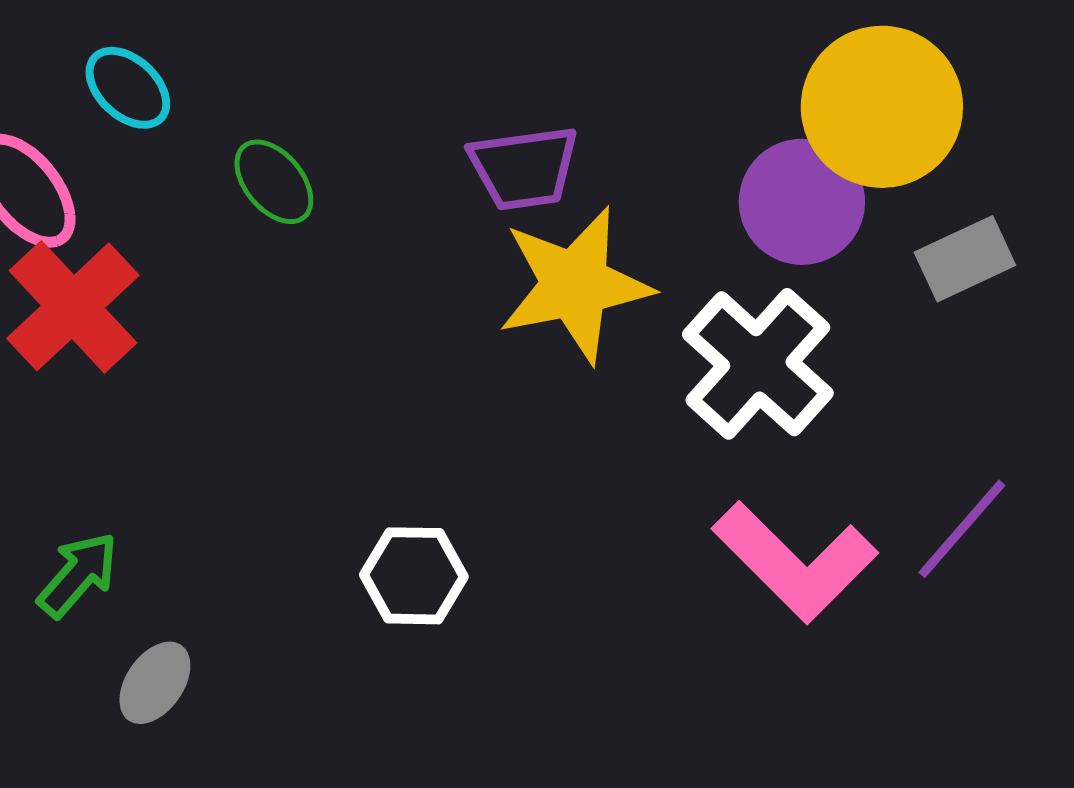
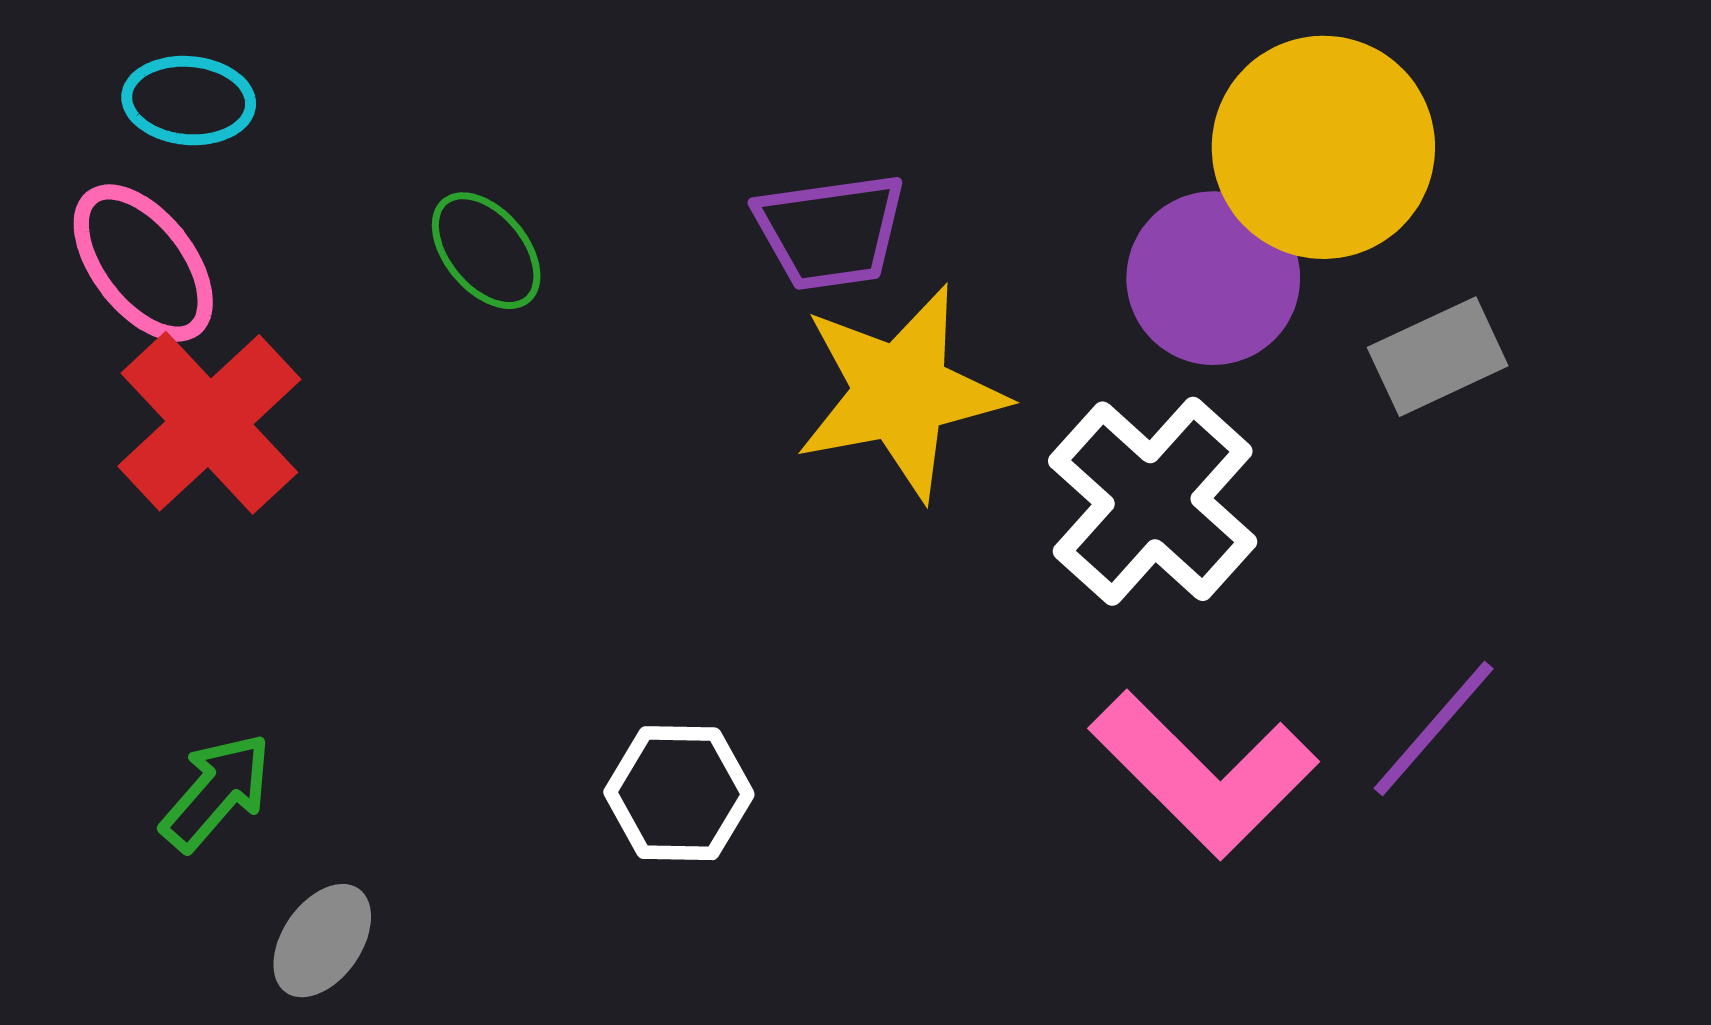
cyan ellipse: (128, 88) -> (189, 101), moved, turned -38

